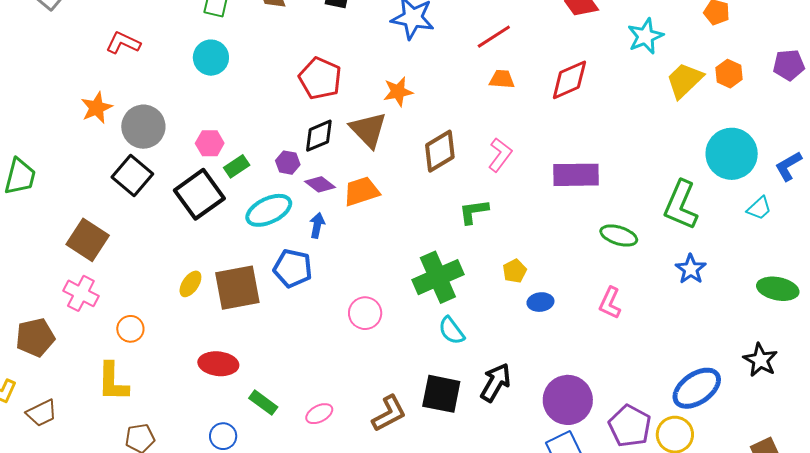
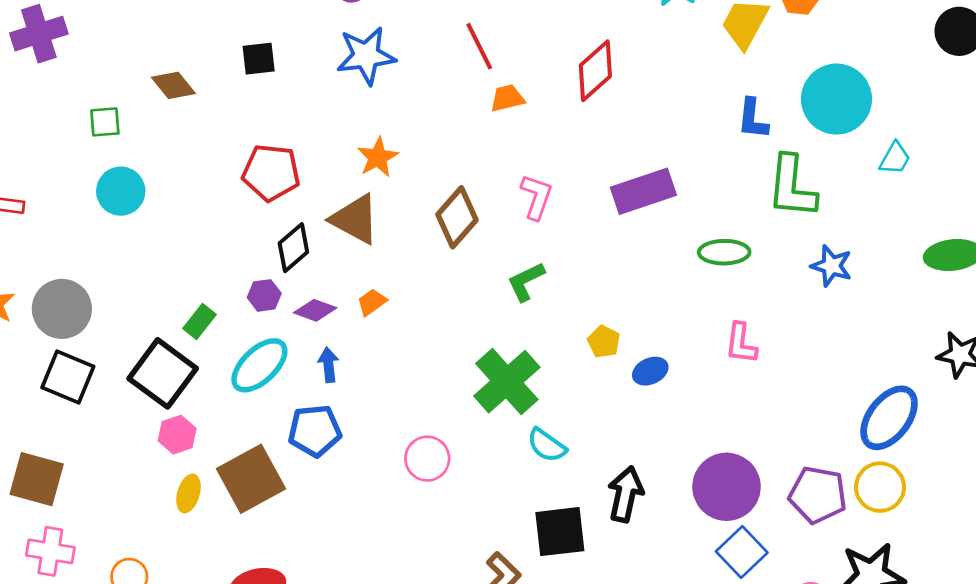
red line: (494, 37) -> (479, 46), turned -66
pink hexagon: (210, 143) -> (177, 435), moved
blue L-shape: (788, 166) -> (753, 119), moved, turned -36
orange trapezoid: (361, 191) -> (372, 302), size x0.6

